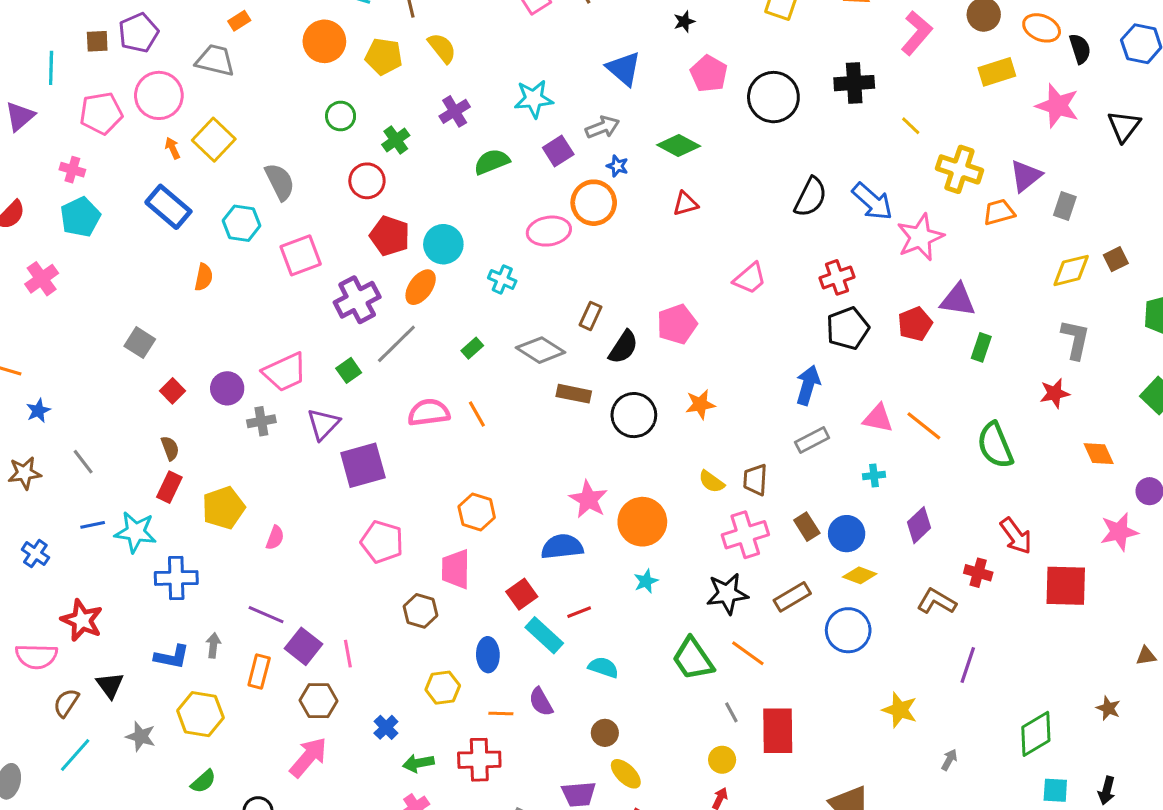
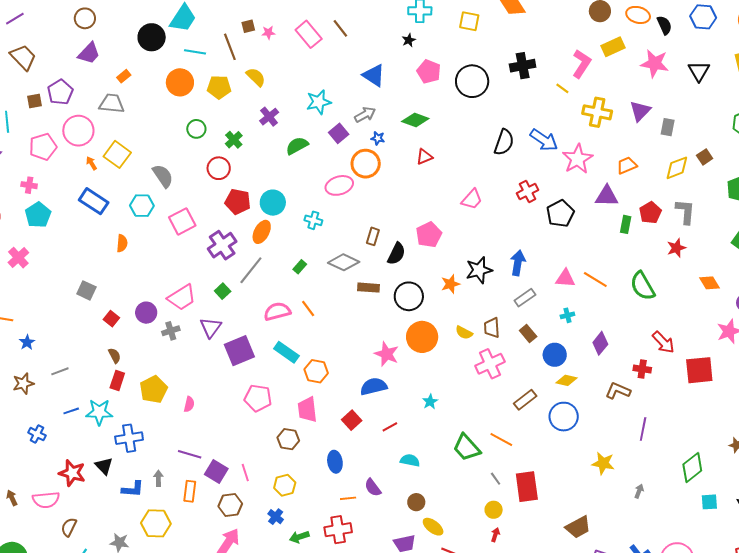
pink L-shape: (917, 33) -> (582, 64), moved
orange trapezoid: (999, 212) -> (627, 165), moved
red pentagon: (915, 324) -> (650, 213), moved
black pentagon: (848, 328) -> (560, 214), moved
gray line: (83, 462) -> (60, 371), turned -66
orange circle: (642, 522) -> (422, 337), moved
brown rectangle: (807, 527) -> (528, 334), moved
black star: (727, 594) -> (479, 270), moved
cyan rectangle: (544, 635) -> (286, 352), moved
black triangle: (110, 685) -> (104, 466), moved
yellow hexagon: (443, 688) -> (285, 485), moved

